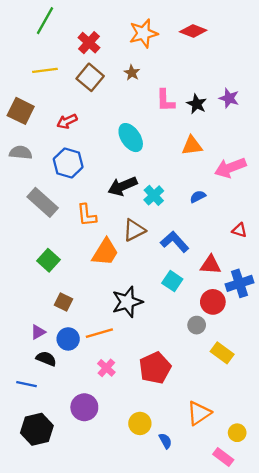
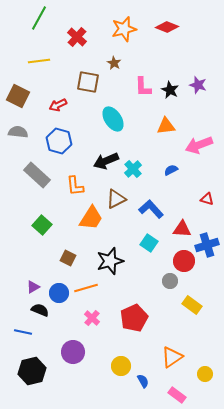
brown square: (90, 77) -> (88, 82), moved, turned -30
brown square: (64, 302) -> (68, 258), moved
pink rectangle: (223, 457) -> (177, 395), moved

